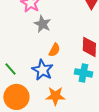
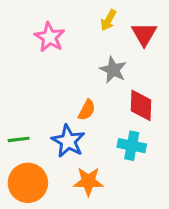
gray star: (42, 24) -> (113, 70), moved
green line: (10, 69) -> (19, 139), turned -56

